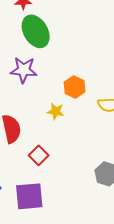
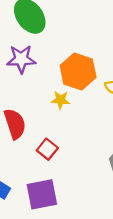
orange hexagon: (75, 87) -> (78, 71), size x1.5

